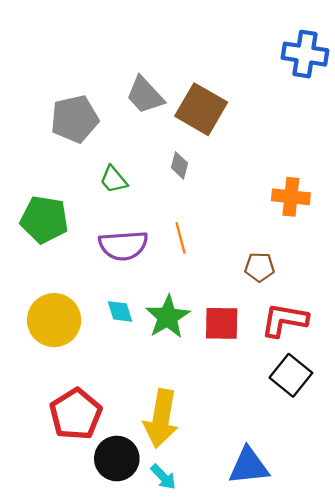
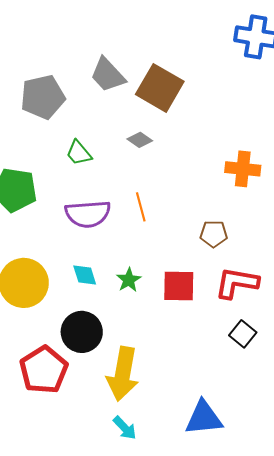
gray diamond: (180, 165) -> (140, 140), turned -70
green star: (168, 317) -> (129, 280), size x0.6
black square: (291, 375) -> (243, 334), size x0.7
black circle: (117, 459) -> (82, 332), moved

